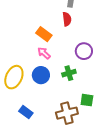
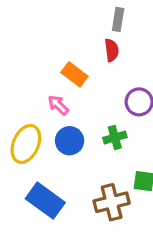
pink arrow: (44, 53) -> (58, 105), moved
blue rectangle: (26, 112) -> (45, 201), size x1.6

